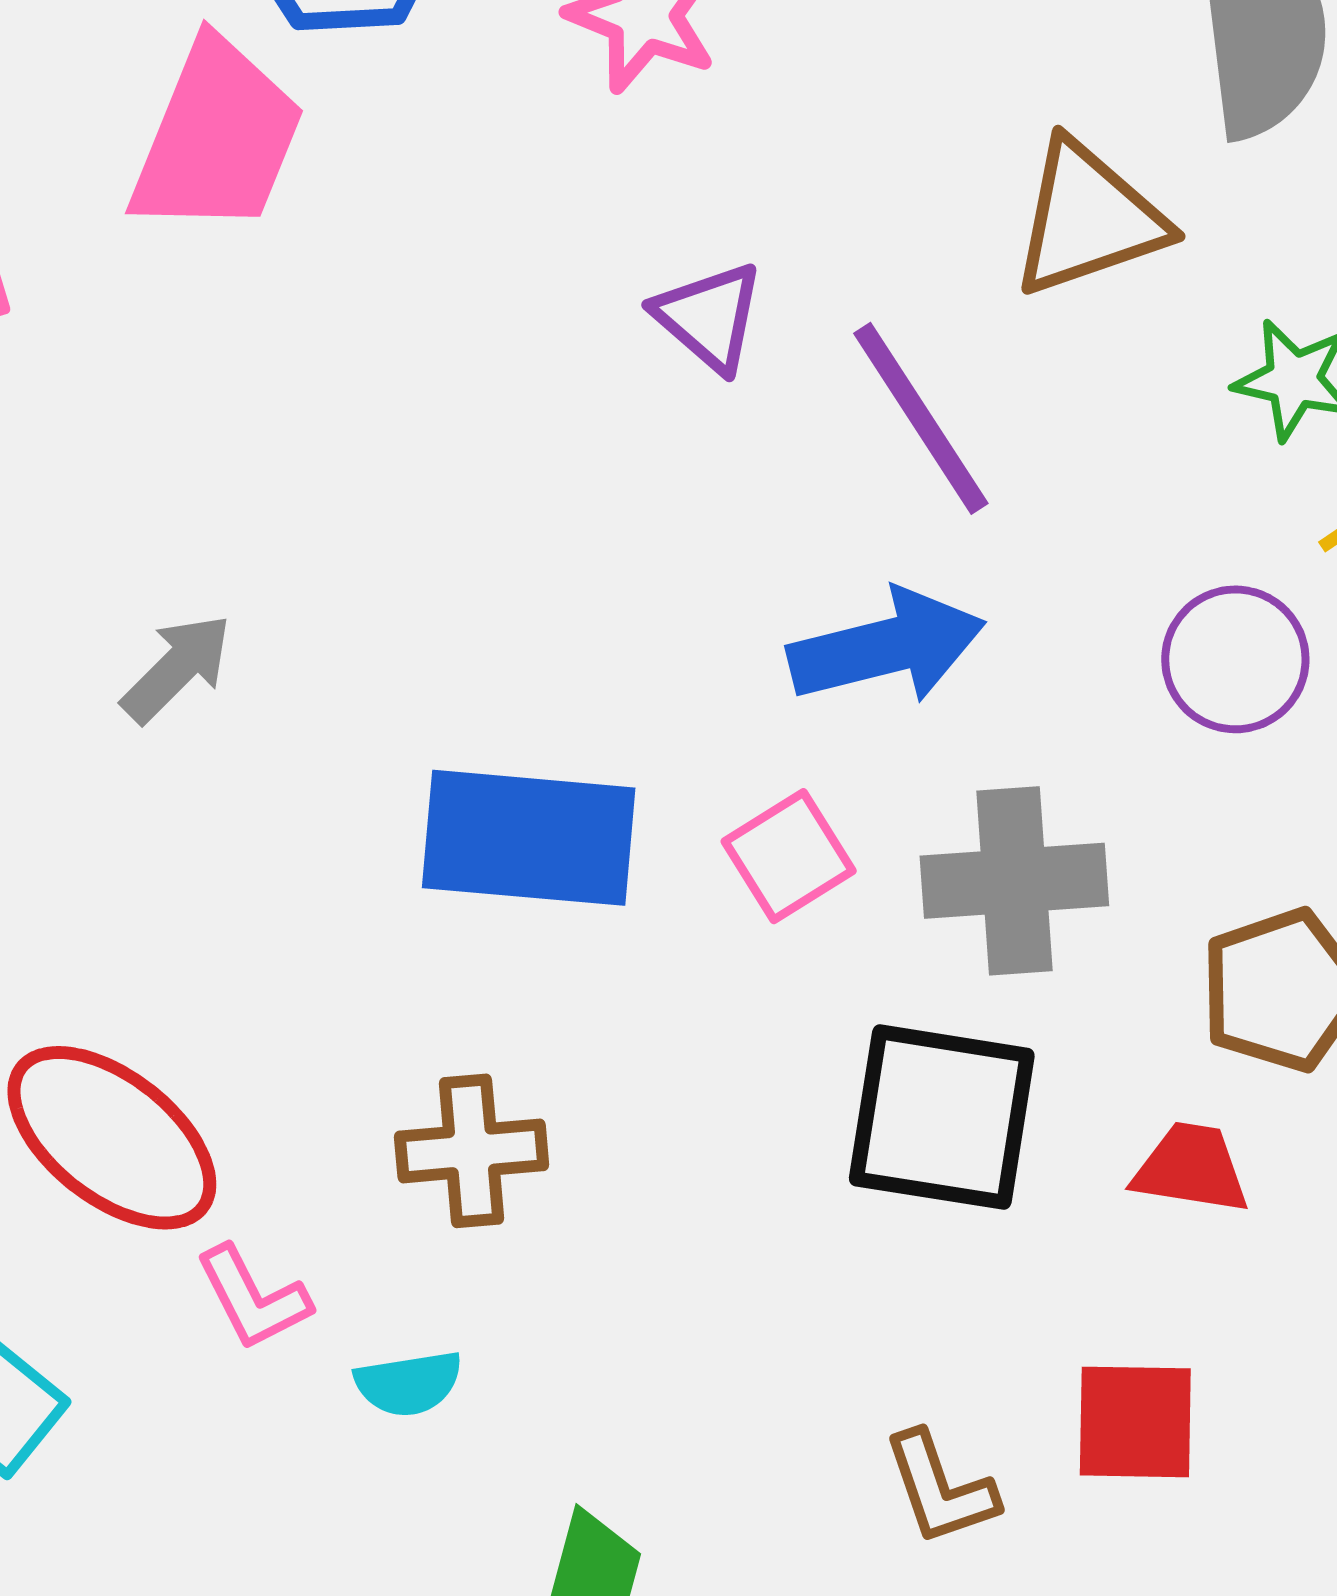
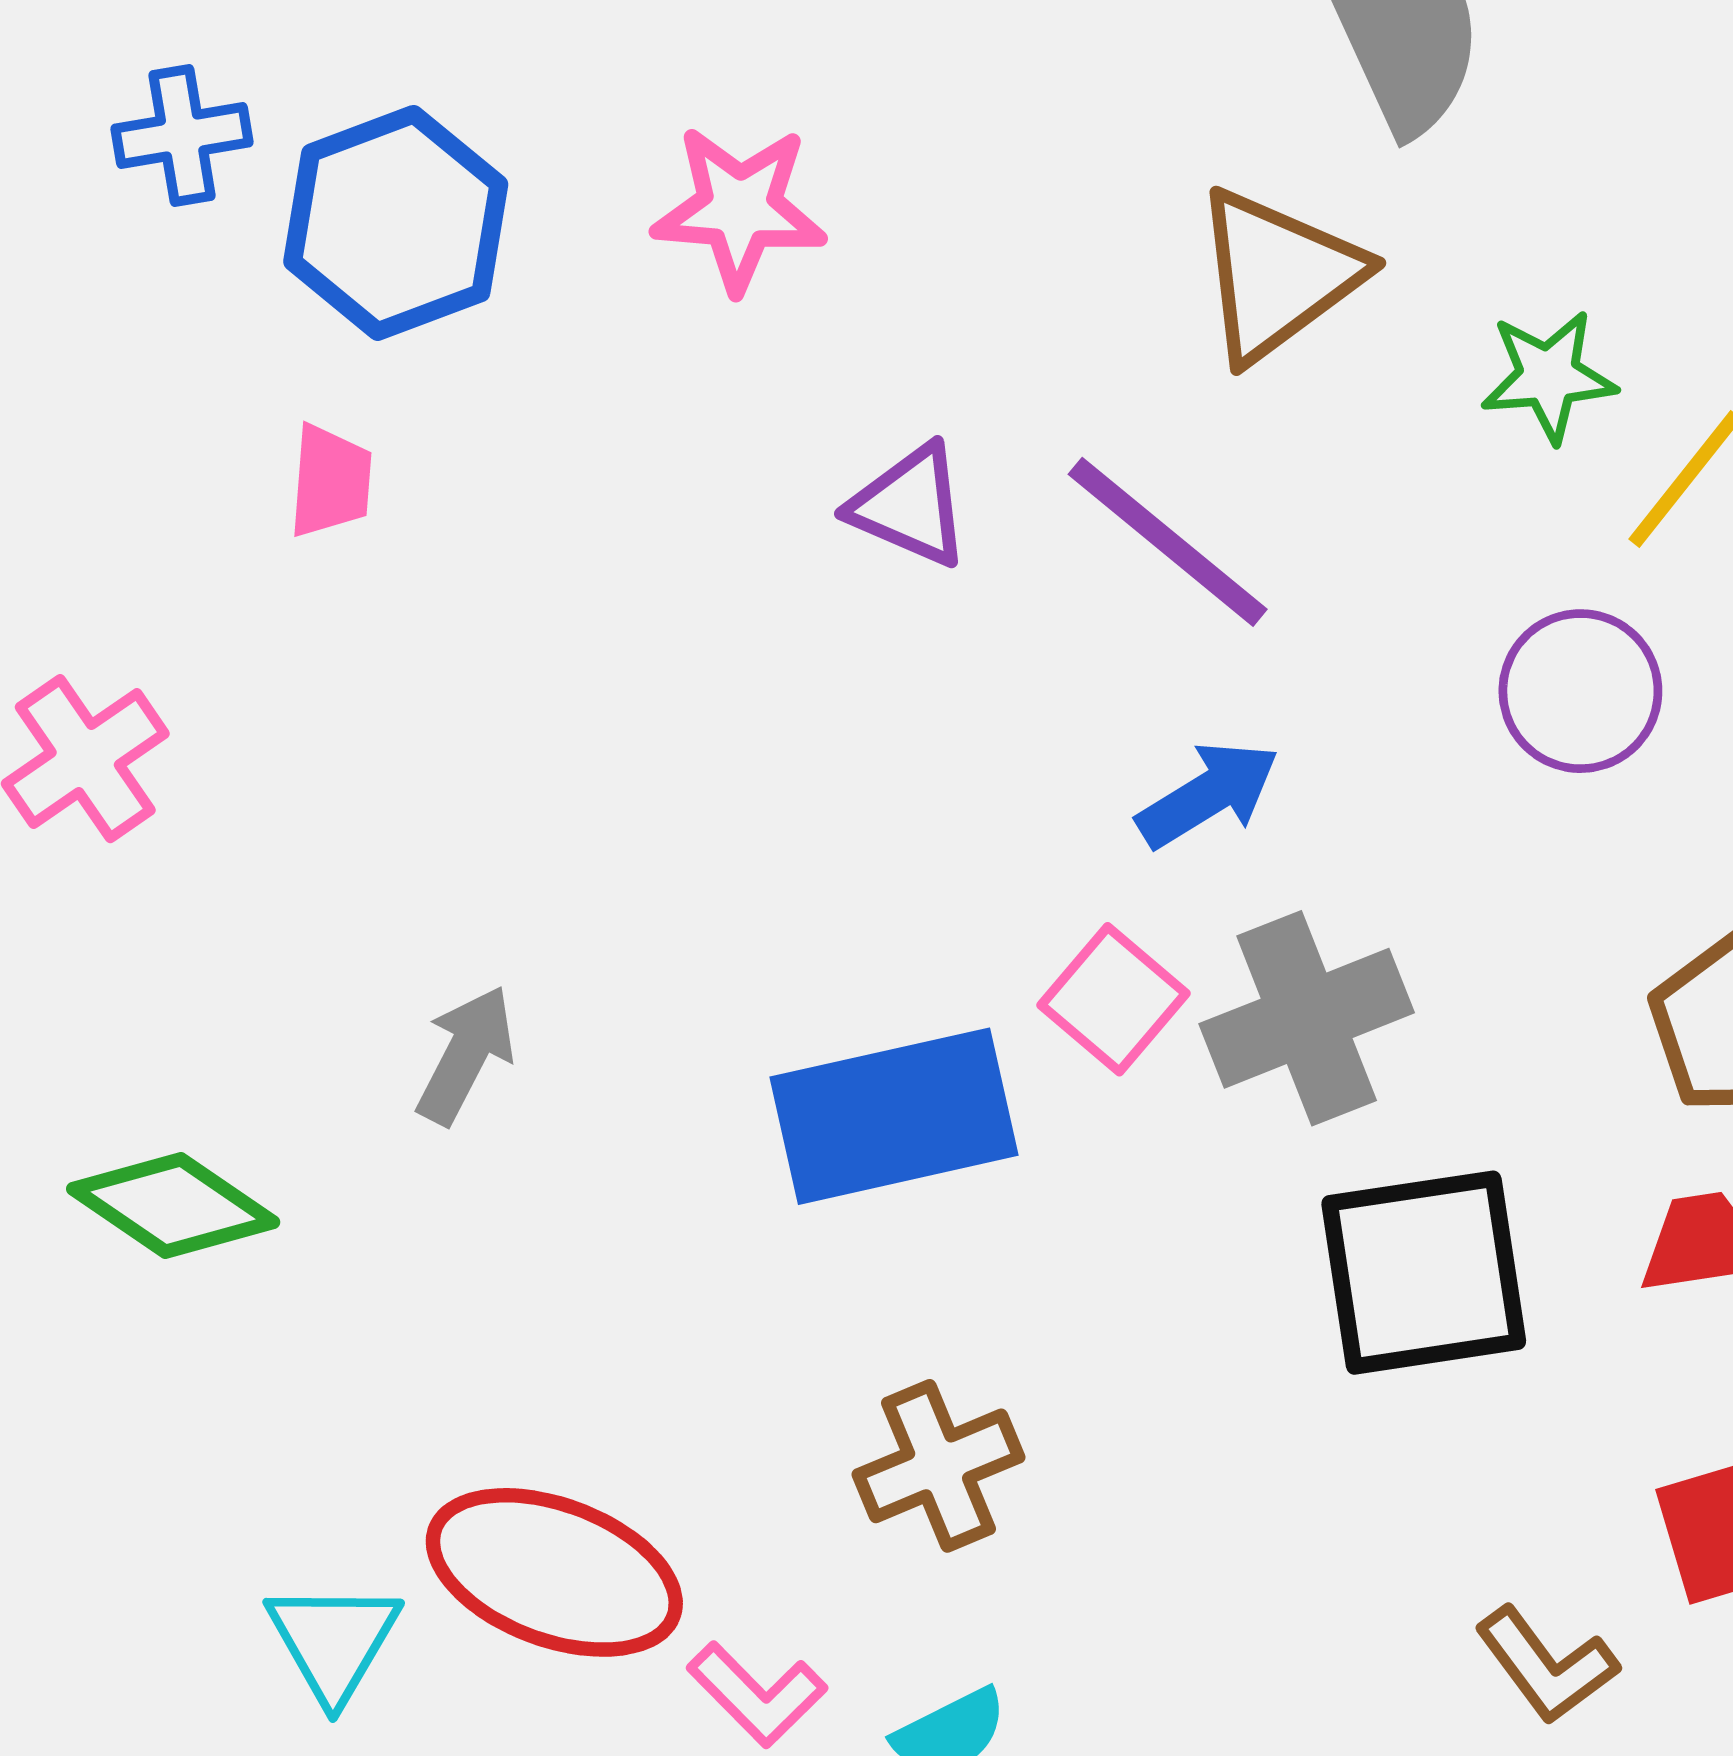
pink trapezoid: (217, 138) -> (330, 481), size x0.5
blue arrow: (887, 647) -> (1208, 794), size x0.7
pink square: (789, 856) -> (1114, 999), moved
gray cross: (1014, 881) -> (1307, 1018), moved

